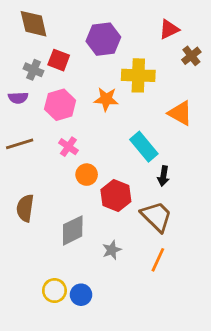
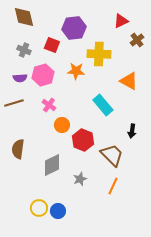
red square: (59, 60) -> (52, 45), moved
purple semicircle: (18, 98) -> (20, 78), moved
black arrow: (163, 176) -> (132, 131), moved

